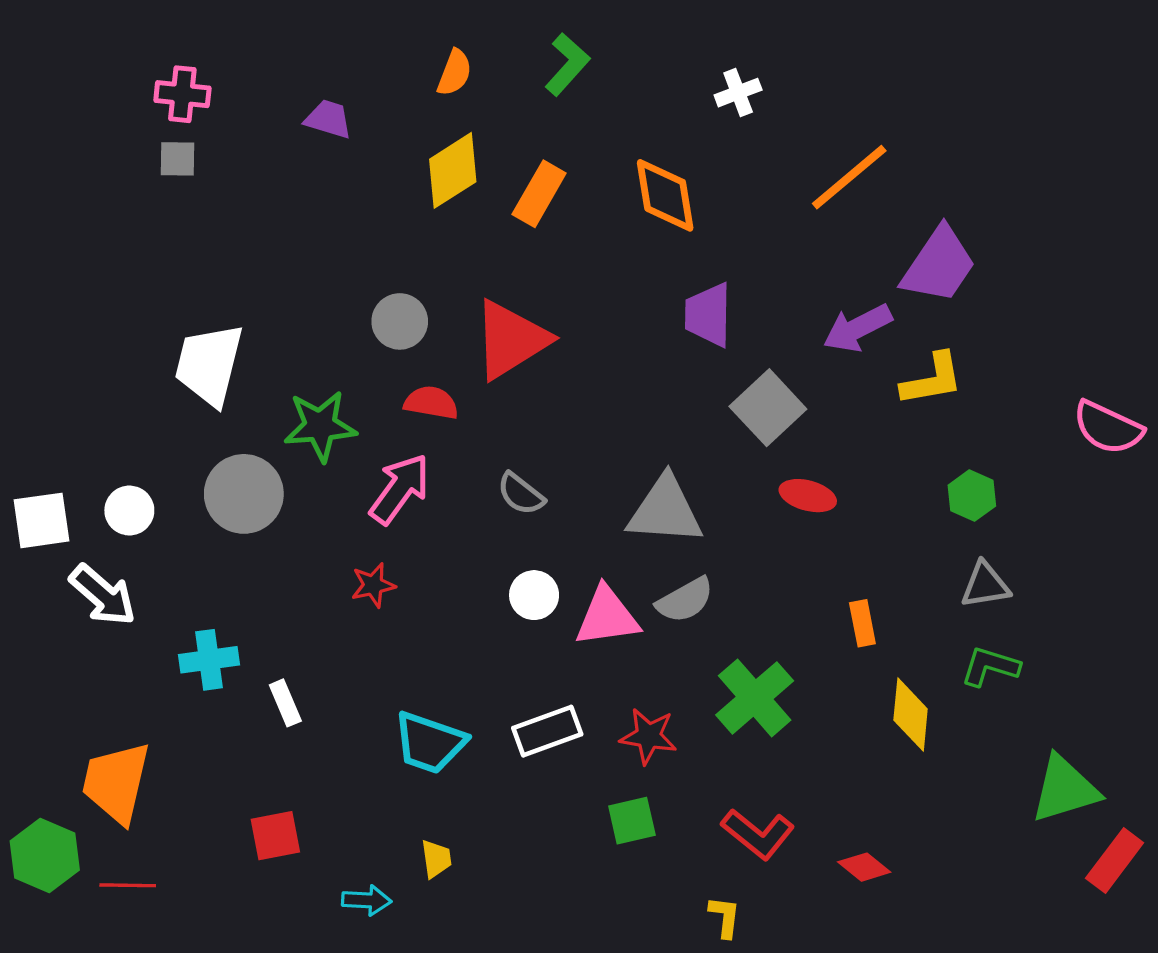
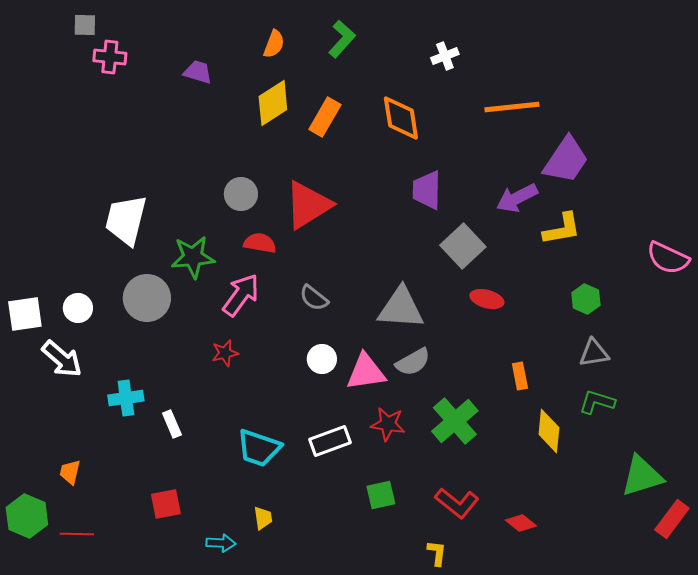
gray square: (177, 159) -> (85, 25), moved
orange line: (849, 177) -> (512, 107), turned 34
red star: (649, 736) -> (388, 424), moved
orange trapezoid: (116, 783) -> (70, 472), size x0.5

